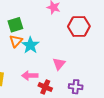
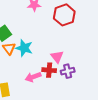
red cross: (45, 87) -> (49, 70), moved
purple cross: (76, 87) -> (68, 71), moved

